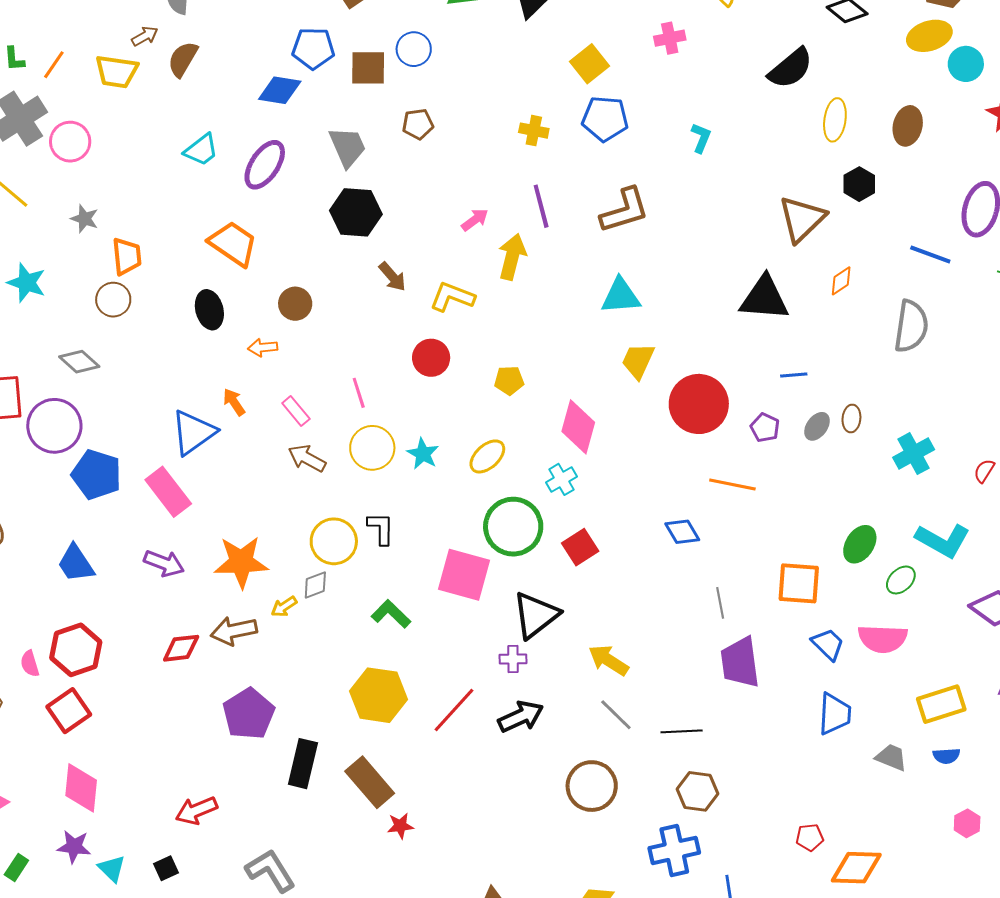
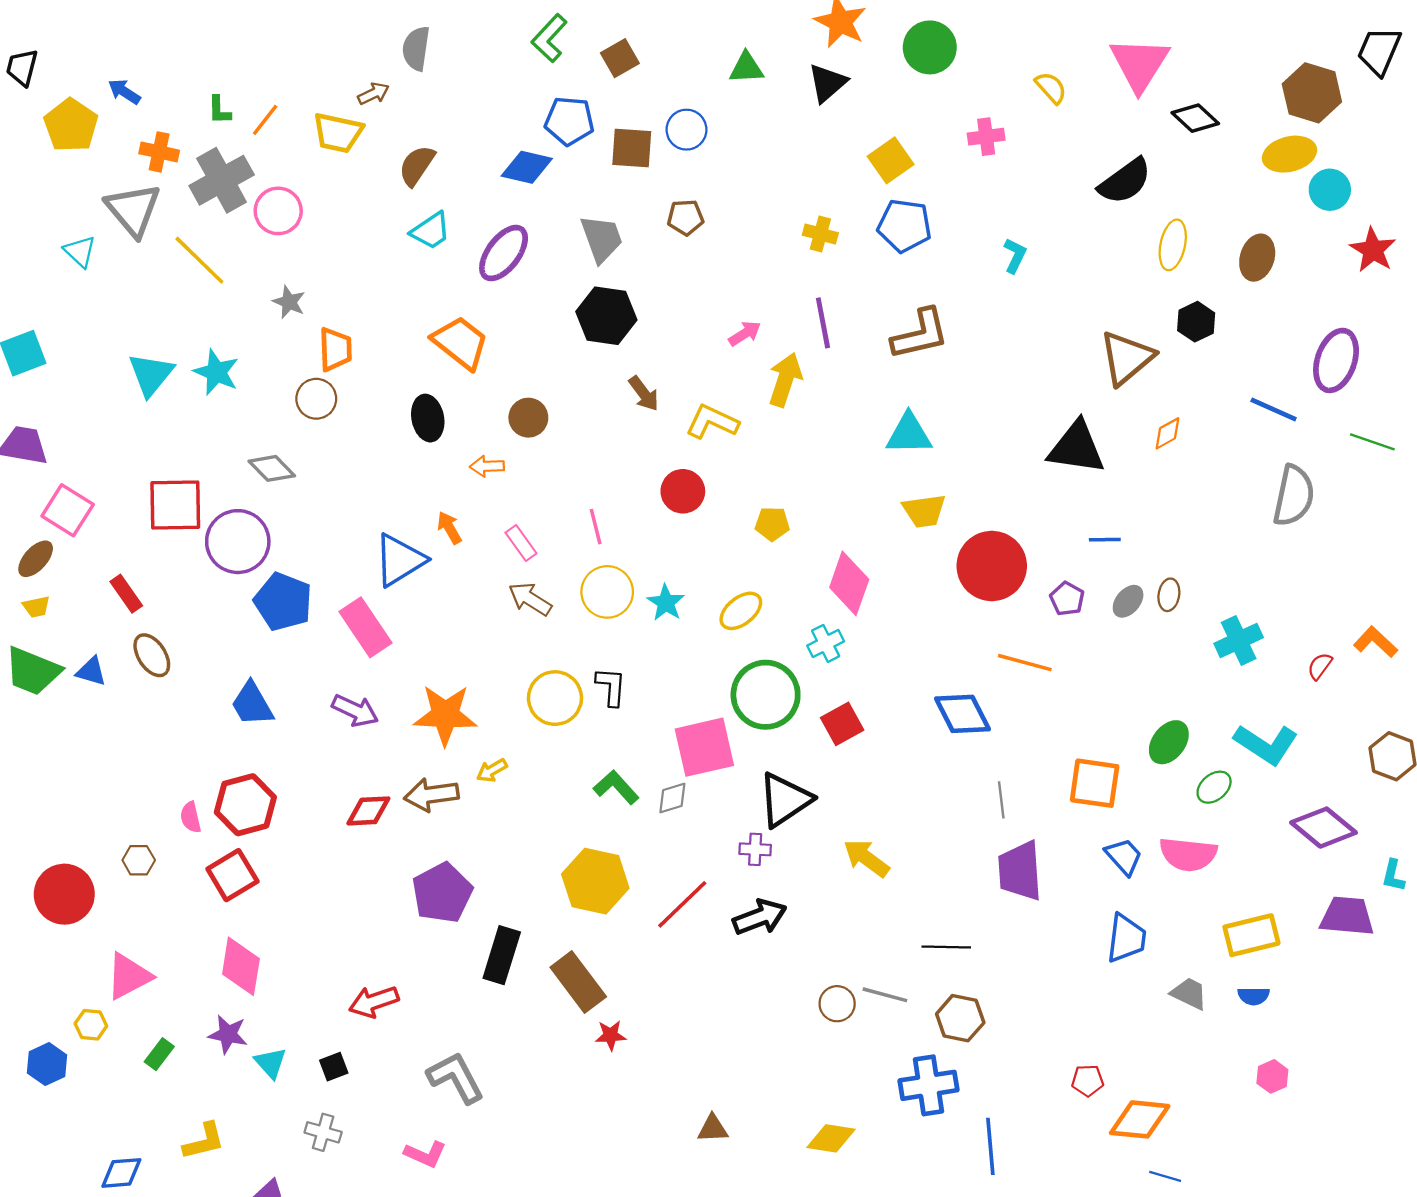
brown semicircle: (183, 59) -> (417, 165), moved
gray semicircle: (911, 326) -> (1294, 496), moved
yellow trapezoid: (638, 361) -> (924, 511), turned -126
blue diamond: (682, 532) -> (962, 714), size x1.4
pink square: (464, 575) -> (704, 747), turned -32
gray diamond: (315, 585) -> (672, 798), moved
gray line: (616, 715) -> (885, 995), moved, turned -33
brown circle: (592, 786) -> (837, 1004), size x0.6

